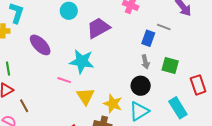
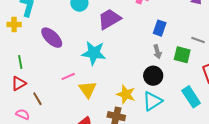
gray line: (164, 27) -> (198, 40), moved
pink line: (64, 80) -> (68, 76), moved, turned -40
yellow triangle: (86, 96) -> (88, 89), moved

